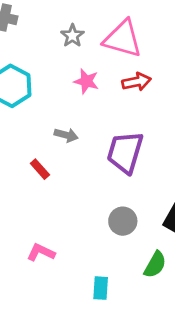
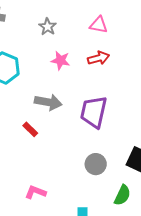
pink triangle: (123, 39) -> (99, 25), moved, size x0.6
gray arrow: (66, 135) -> (48, 102), size x1.5

